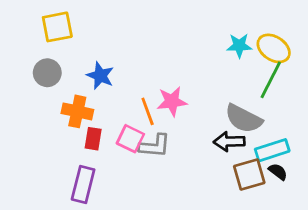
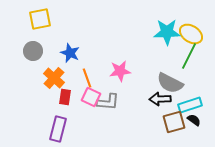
cyan star: (239, 46) -> (167, 32), size x1.5
orange cross: (77, 111) -> (54, 78), turned 30
orange line: (148, 111) -> (87, 78), moved

